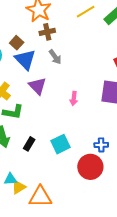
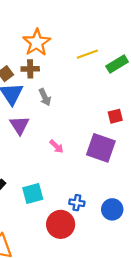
brown cross: (47, 32) -> (30, 69), moved
pink arrow: (74, 99) -> (57, 146), turned -64

